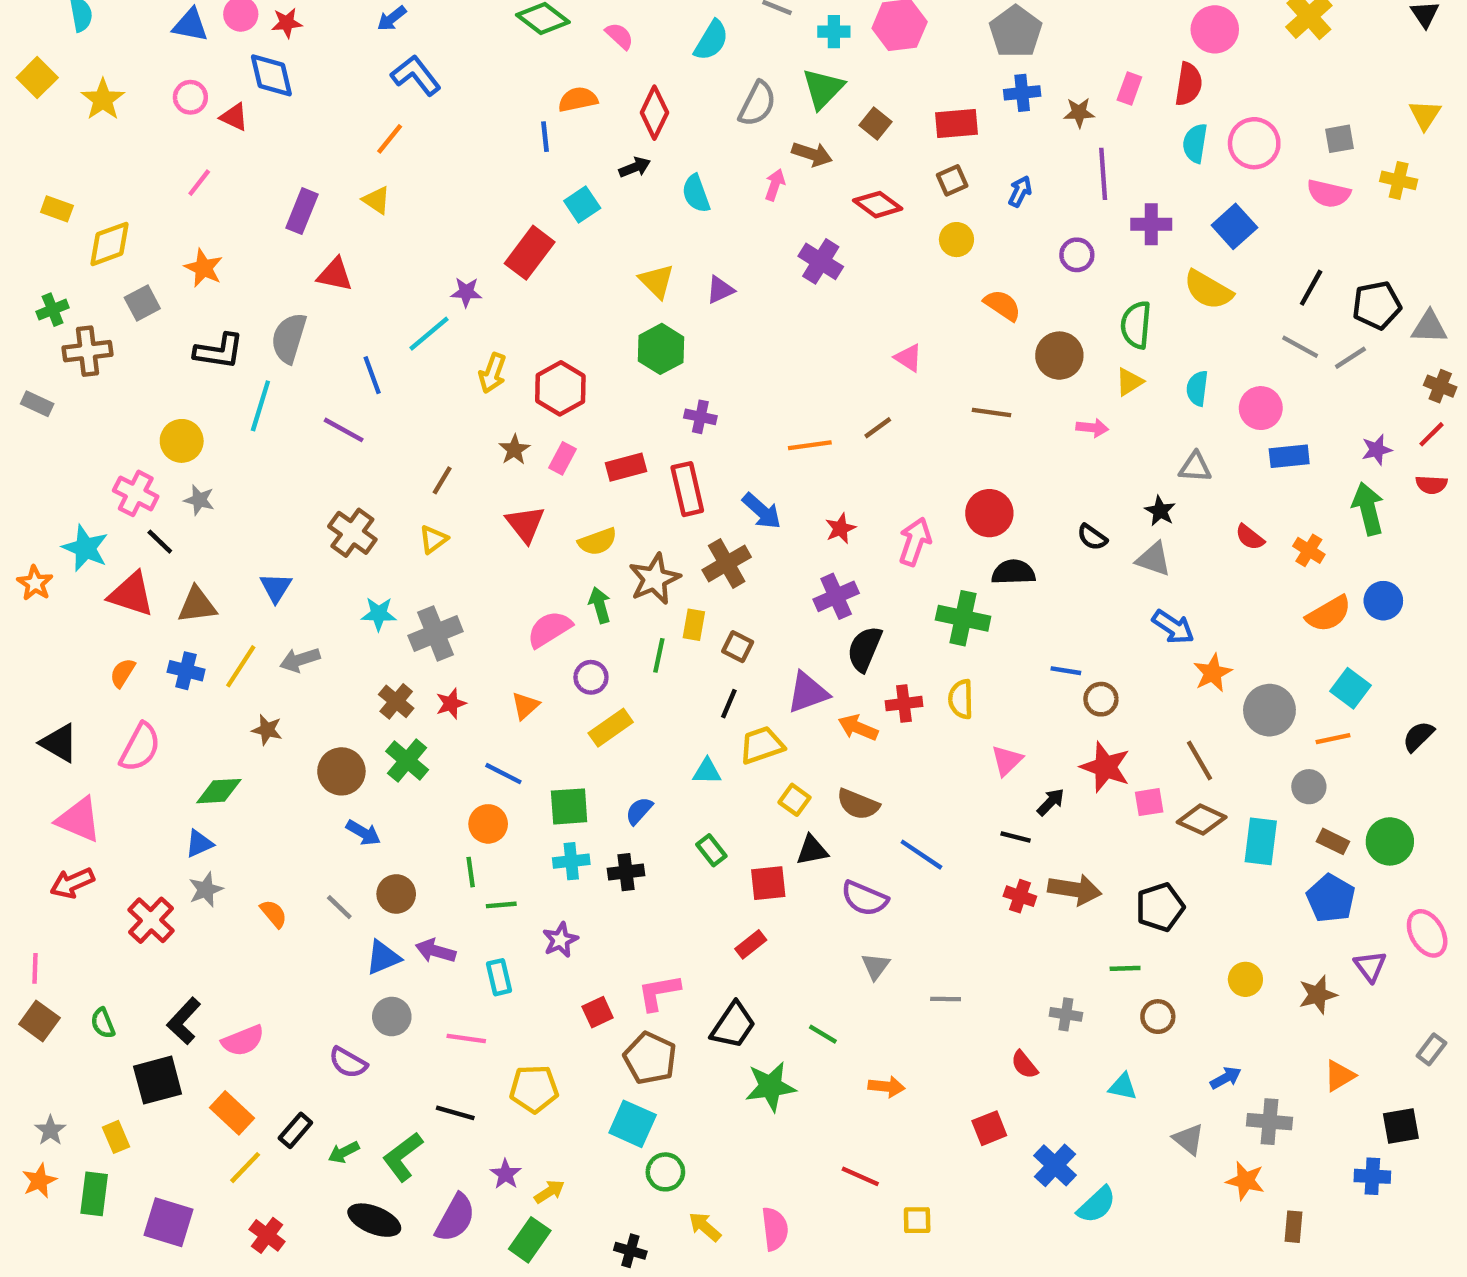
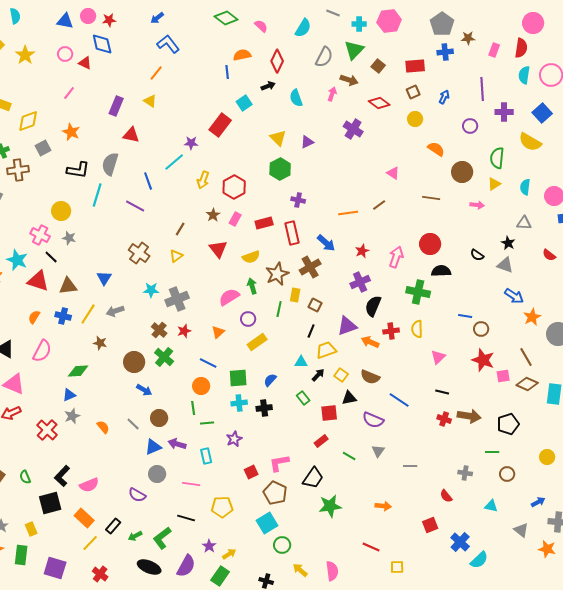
brown star: (1079, 113) -> (468, 38), moved
black arrow: (1051, 802) -> (318, 375), moved
green line: (823, 1034) -> (349, 456), moved
cyan square: (633, 1124) -> (267, 523), turned 35

